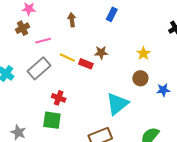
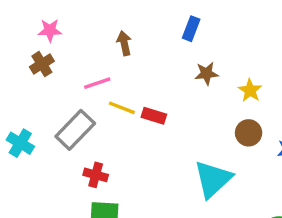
pink line: (43, 41) -> (97, 83), moved
brown star: (101, 53) -> (207, 73), moved
red cross: (59, 98) -> (96, 175), moved

